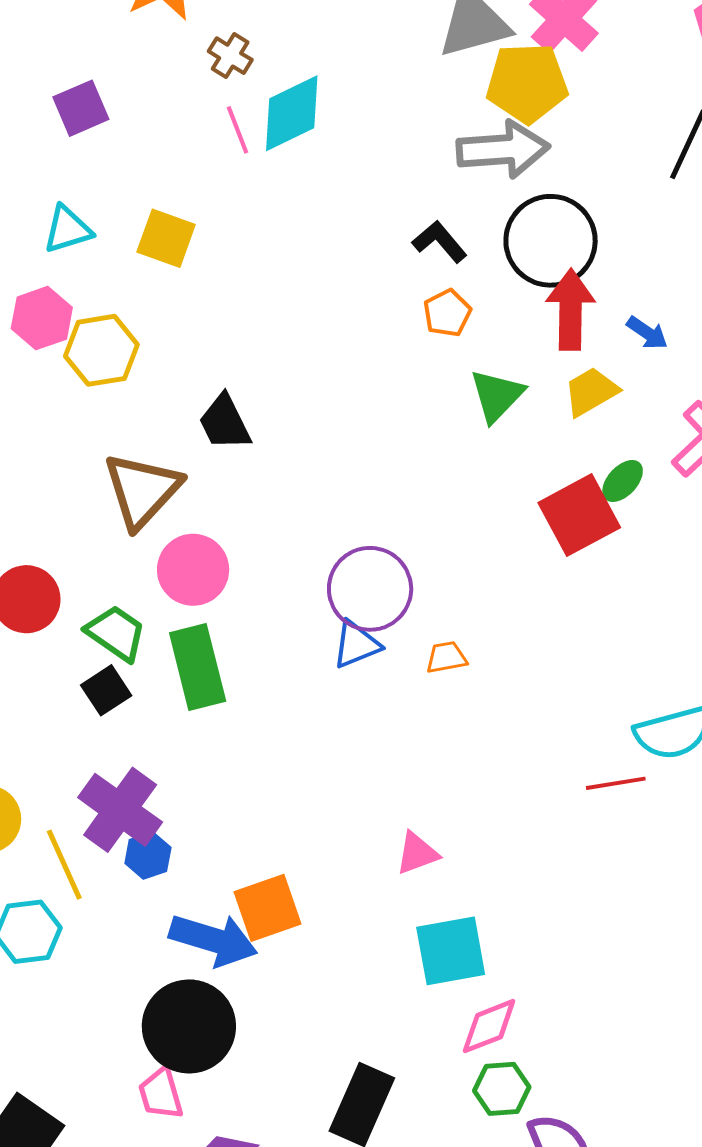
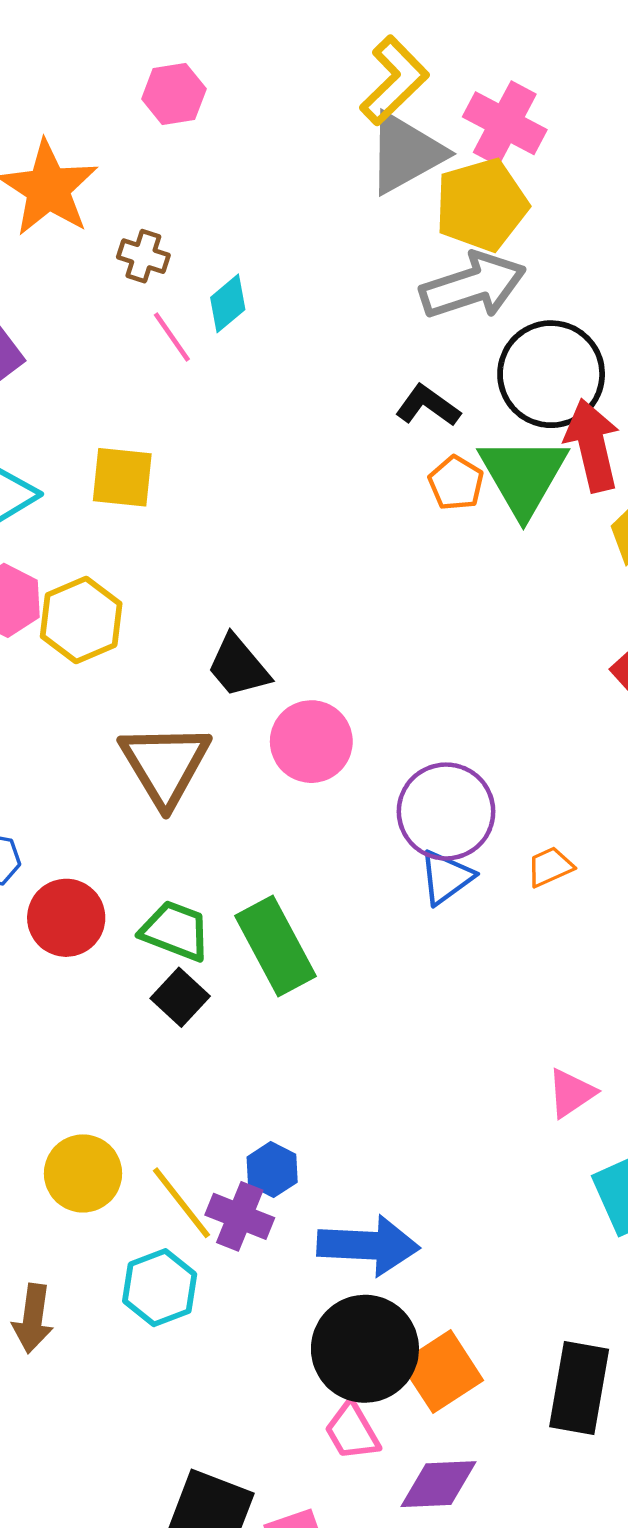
cyan diamond: (292, 113) -> (228, 303), size x0.6
green triangle: (497, 395) -> (523, 476), moved, size x1.4
pink circle: (193, 570) -> (311, 742), moved
purple cross: (120, 810) -> (240, 1216), moved, size x0.7
orange square: (268, 908) -> (442, 1372), moved

